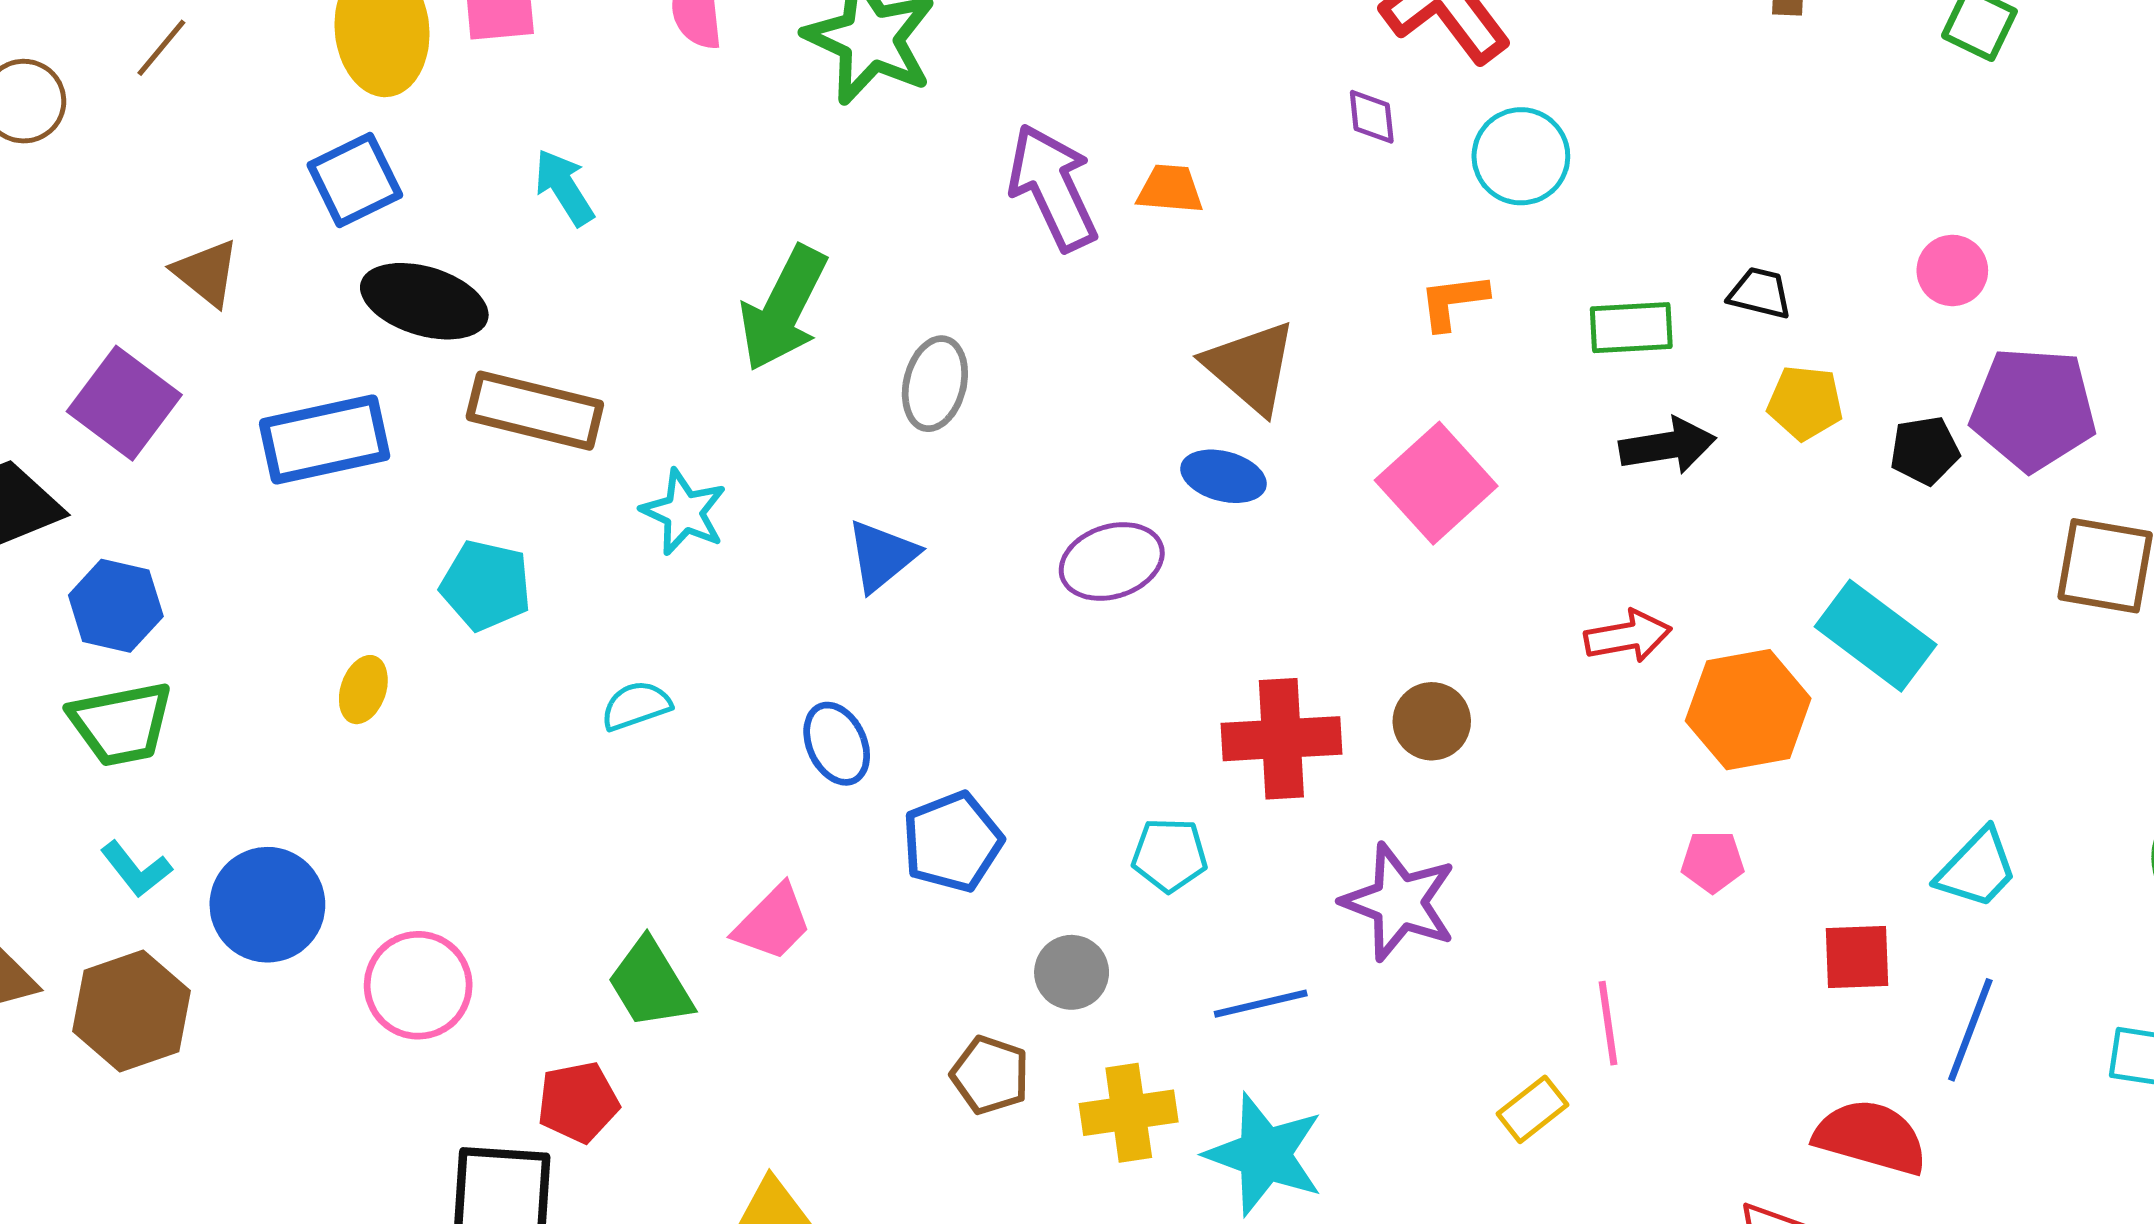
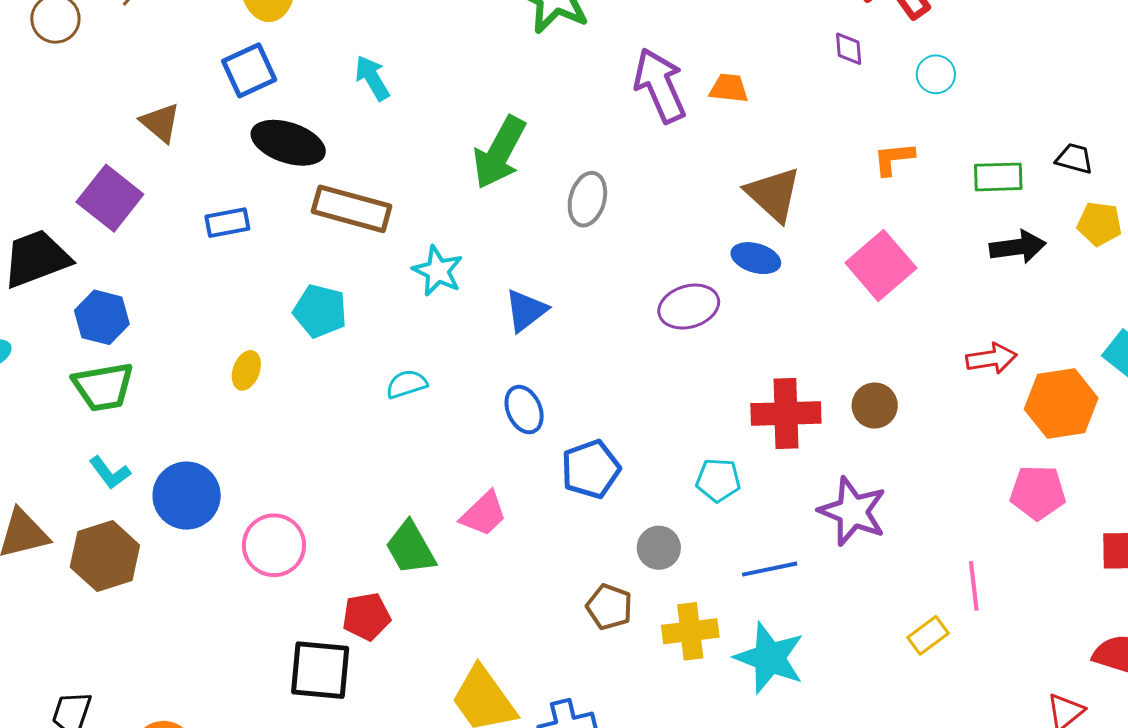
cyan circle: (1521, 156) -> (936, 74), size x0.7
blue rectangle: (325, 440) -> (227, 223), size x0.6
blue triangle: (882, 556) -> (526, 310), moved
pink pentagon: (1713, 862) -> (1038, 492), size x1.5

